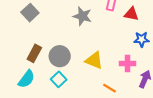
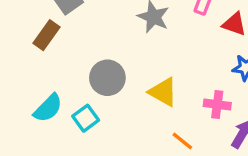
brown rectangle: (34, 53) -> (46, 35), moved
cyan square: (59, 79) -> (86, 118), moved

